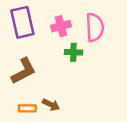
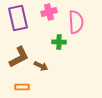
pink cross: (61, 26) -> (49, 12), moved
brown arrow: (51, 105) -> (41, 66), moved

